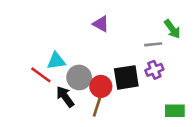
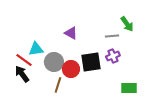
purple triangle: (101, 24) -> (71, 33), moved
black arrow: (65, 97) -> (22, 74), moved
brown line: (97, 107) -> (58, 85), moved

